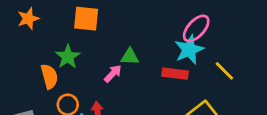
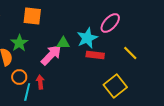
cyan star: (189, 50) -> (87, 38), moved
pink arrow: (113, 74) -> (51, 55), size x1.6

